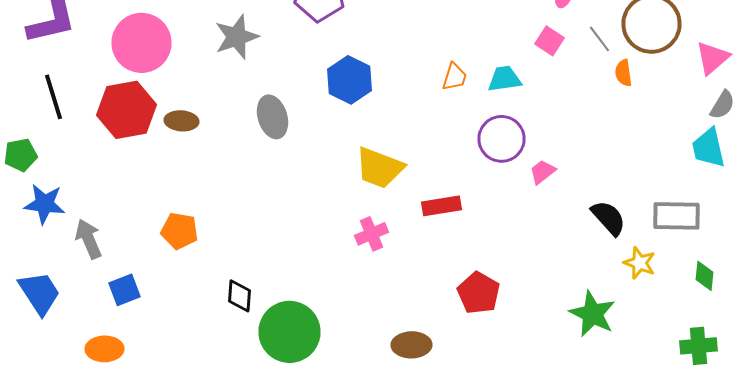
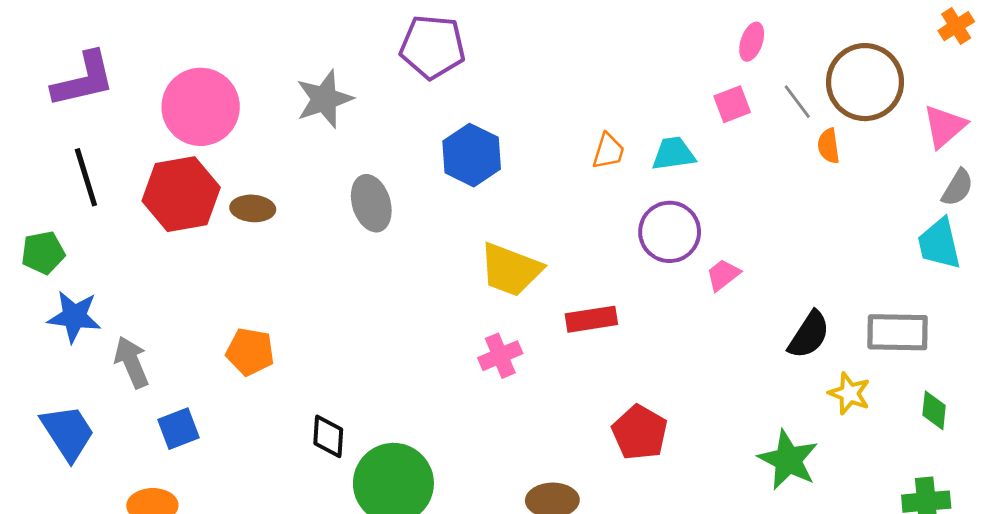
pink square: (550, 41) -> (732, 104), turned 36
black semicircle: (608, 218) -> (809, 335), turned 75

